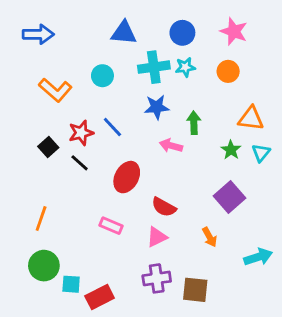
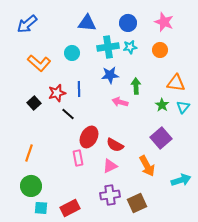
blue arrow: (38, 34) -> (27, 24), turned 140
blue line: (112, 127) -> (79, 89), turned 42
black line: (80, 163) -> (68, 114), moved
red ellipse: (127, 177) -> (89, 137), moved
pink rectangle: (111, 226) -> (78, 158), turned 56
orange arrow: (210, 237) -> (147, 166), size x1.5
cyan square: (71, 284) -> (41, 208), moved
brown square: (195, 290) -> (137, 203), turned -30

